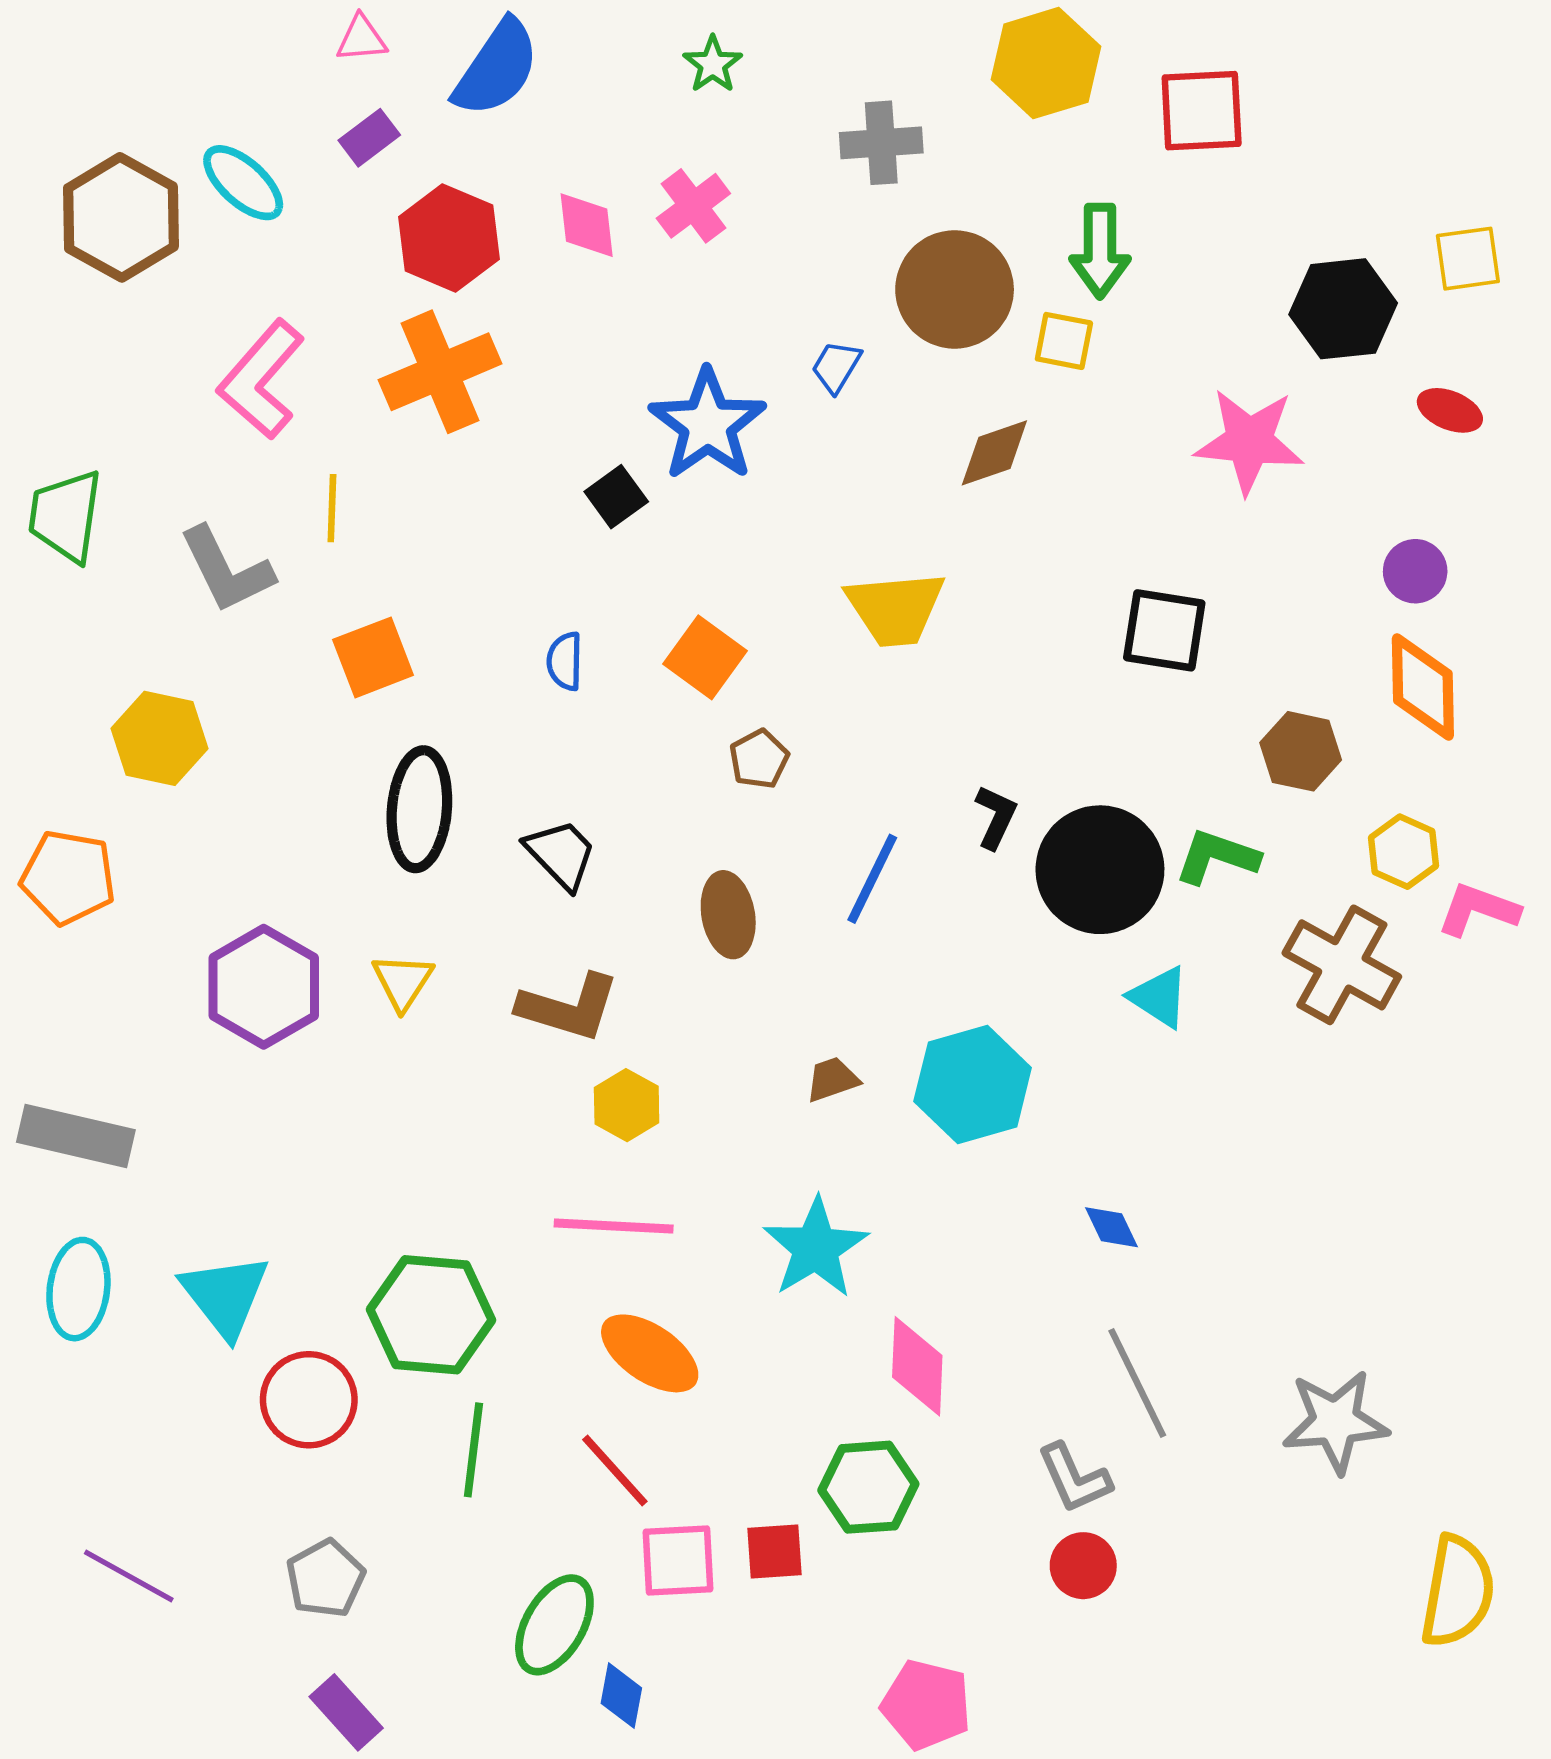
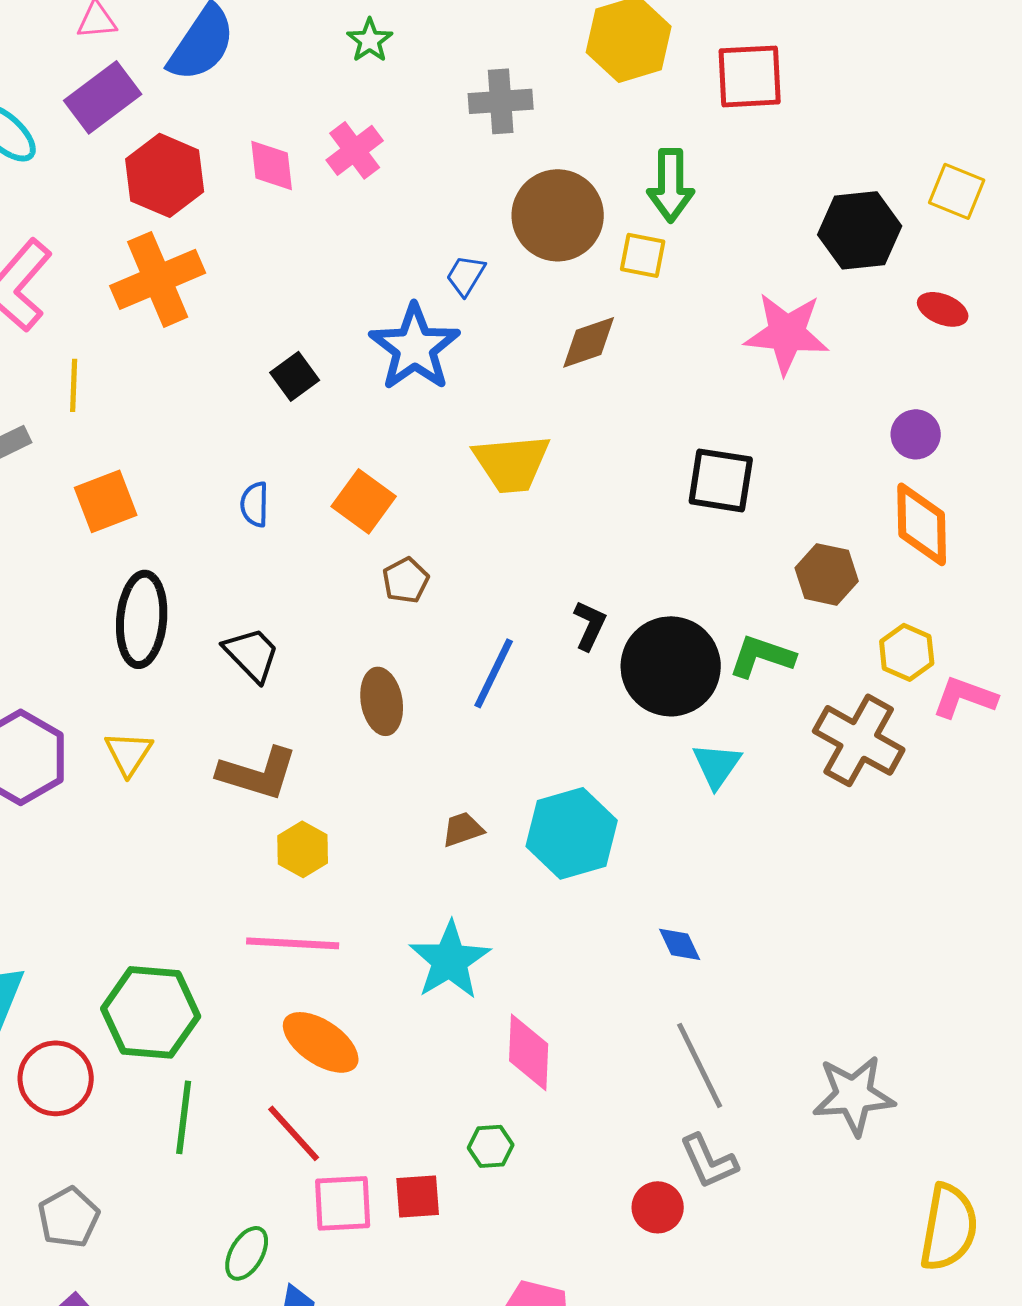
purple rectangle: (369, 138) -> (103, 97), size x1.6
yellow square: (1468, 259) -> (957, 191), turned 30
blue star: (708, 425) -> (415, 347), moved
cyan triangle: (1159, 997) -> (717, 765), turned 32
gray L-shape: (1074, 1478) -> (709, 1161), moved
green hexagon: (868, 1487) -> (491, 1146), size x0.6
green ellipse: (554, 1625) -> (247, 1253), size x0.7

